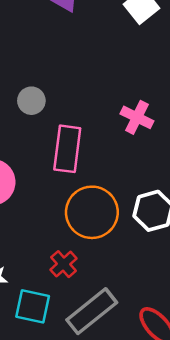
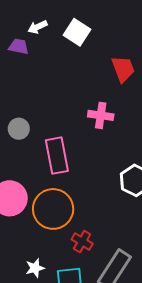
orange circle: (92, 212) -> (53, 209), moved

